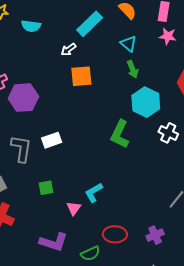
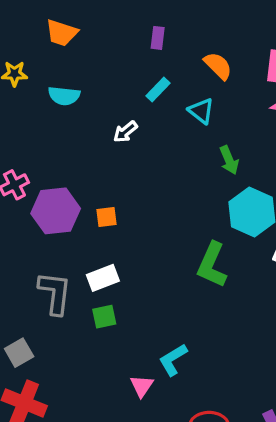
cyan rectangle: (90, 24) -> (158, 89), size x0.6
cyan triangle: (129, 44) -> (201, 111), moved
orange square: (81, 76) -> (107, 217), moved, size x0.6
green square: (46, 188) -> (104, 317), moved

